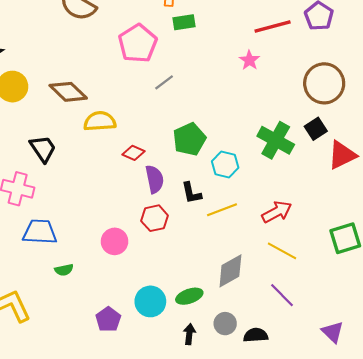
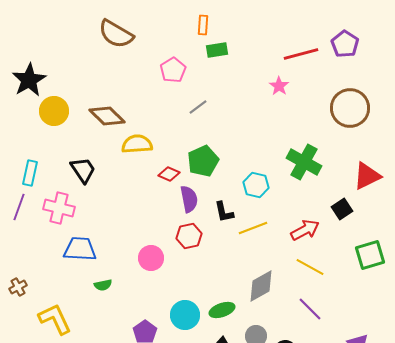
pink pentagon: (138, 43) -> (173, 70), size x0.7
black square: (316, 129) -> (342, 209), moved
green pentagon: (189, 139) -> (203, 161), moved

